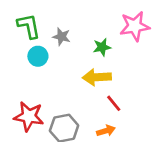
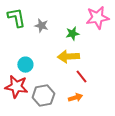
cyan circle: (38, 56) -> (25, 65), moved

